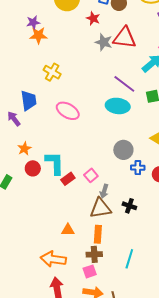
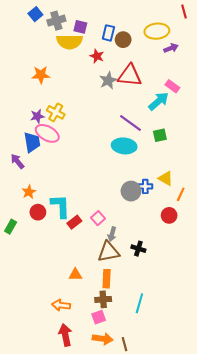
purple star: (33, 22) -> (37, 116), moved
gray star: (104, 42) -> (108, 80), turned 30
pink ellipse: (68, 111) -> (47, 133), moved
blue cross: (138, 168) -> (145, 186), moved
orange arrow: (53, 259) -> (61, 305), size x0.7

